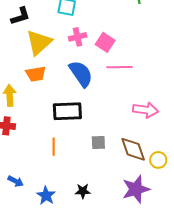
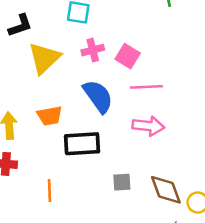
orange trapezoid: (36, 74) -> (50, 116), moved
pink arrow: (146, 110) -> (148, 126), moved
orange line: (54, 147) -> (49, 191), moved

